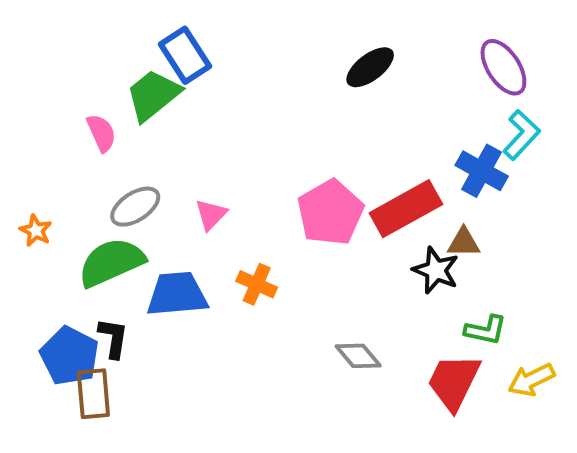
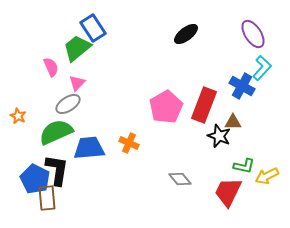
red rectangle: (406, 209) -> (204, 105), turned -40
pink triangle: (211, 215) -> (77, 83), moved
black L-shape: (113, 338) -> (57, 170), size x1.5
yellow arrow: (531, 380) -> (267, 176), moved

